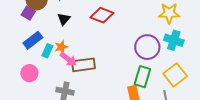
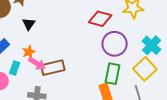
red diamond: (102, 15) -> (100, 19), moved
cyan cross: (174, 40) -> (152, 45), moved, turned 30
cyan rectangle: (47, 51) -> (15, 68), moved

